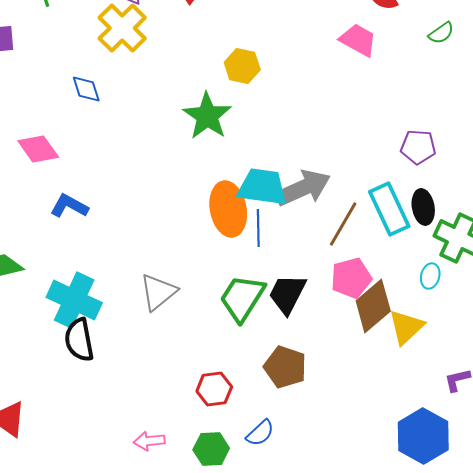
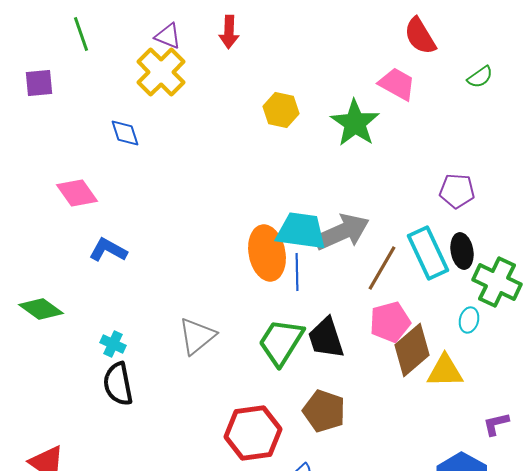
green star: (207, 116) -> (355, 123), moved
black trapezoid: (287, 294) -> (326, 338), turned -45
cyan cross: (74, 300) -> (113, 344), size x0.5
yellow triangle: (406, 327) -> (445, 371), turned 42
red hexagon: (214, 389) -> (253, 433), size x1.6

